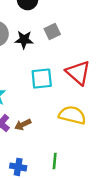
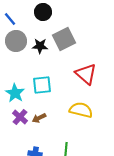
gray square: (52, 31) -> (64, 39), size x1.6
cyan square: (42, 79) -> (42, 85), moved

